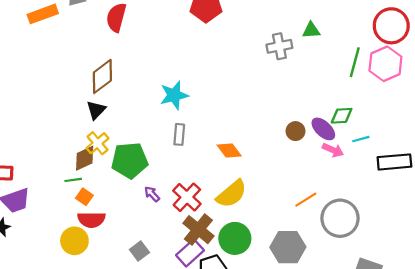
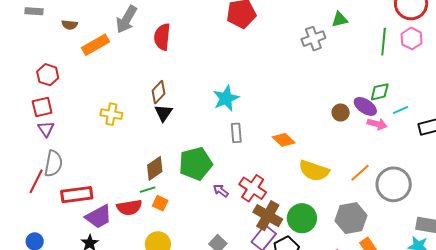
pink hexagon: (385, 64) -> (412, 38), size x0.7
brown diamond: (102, 76) -> (159, 92), size x0.7
black triangle: (96, 110) -> (163, 113), moved
yellow cross: (97, 143) -> (111, 114), moved, turned -30
yellow semicircle: (231, 194) -> (314, 171), moved, turned 68
red semicircle: (91, 220) -> (129, 207), moved

